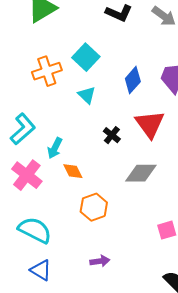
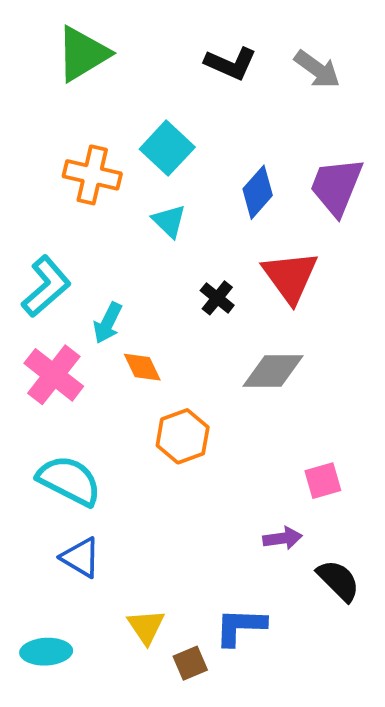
orange cross: (47, 71) -> (92, 175), turned 32
purple arrow: (100, 261) -> (283, 538), moved

